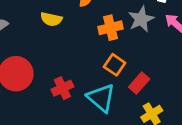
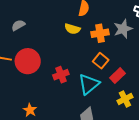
yellow semicircle: (51, 19) -> (72, 29), moved
cyan triangle: (101, 98) -> (89, 84), turned 35

